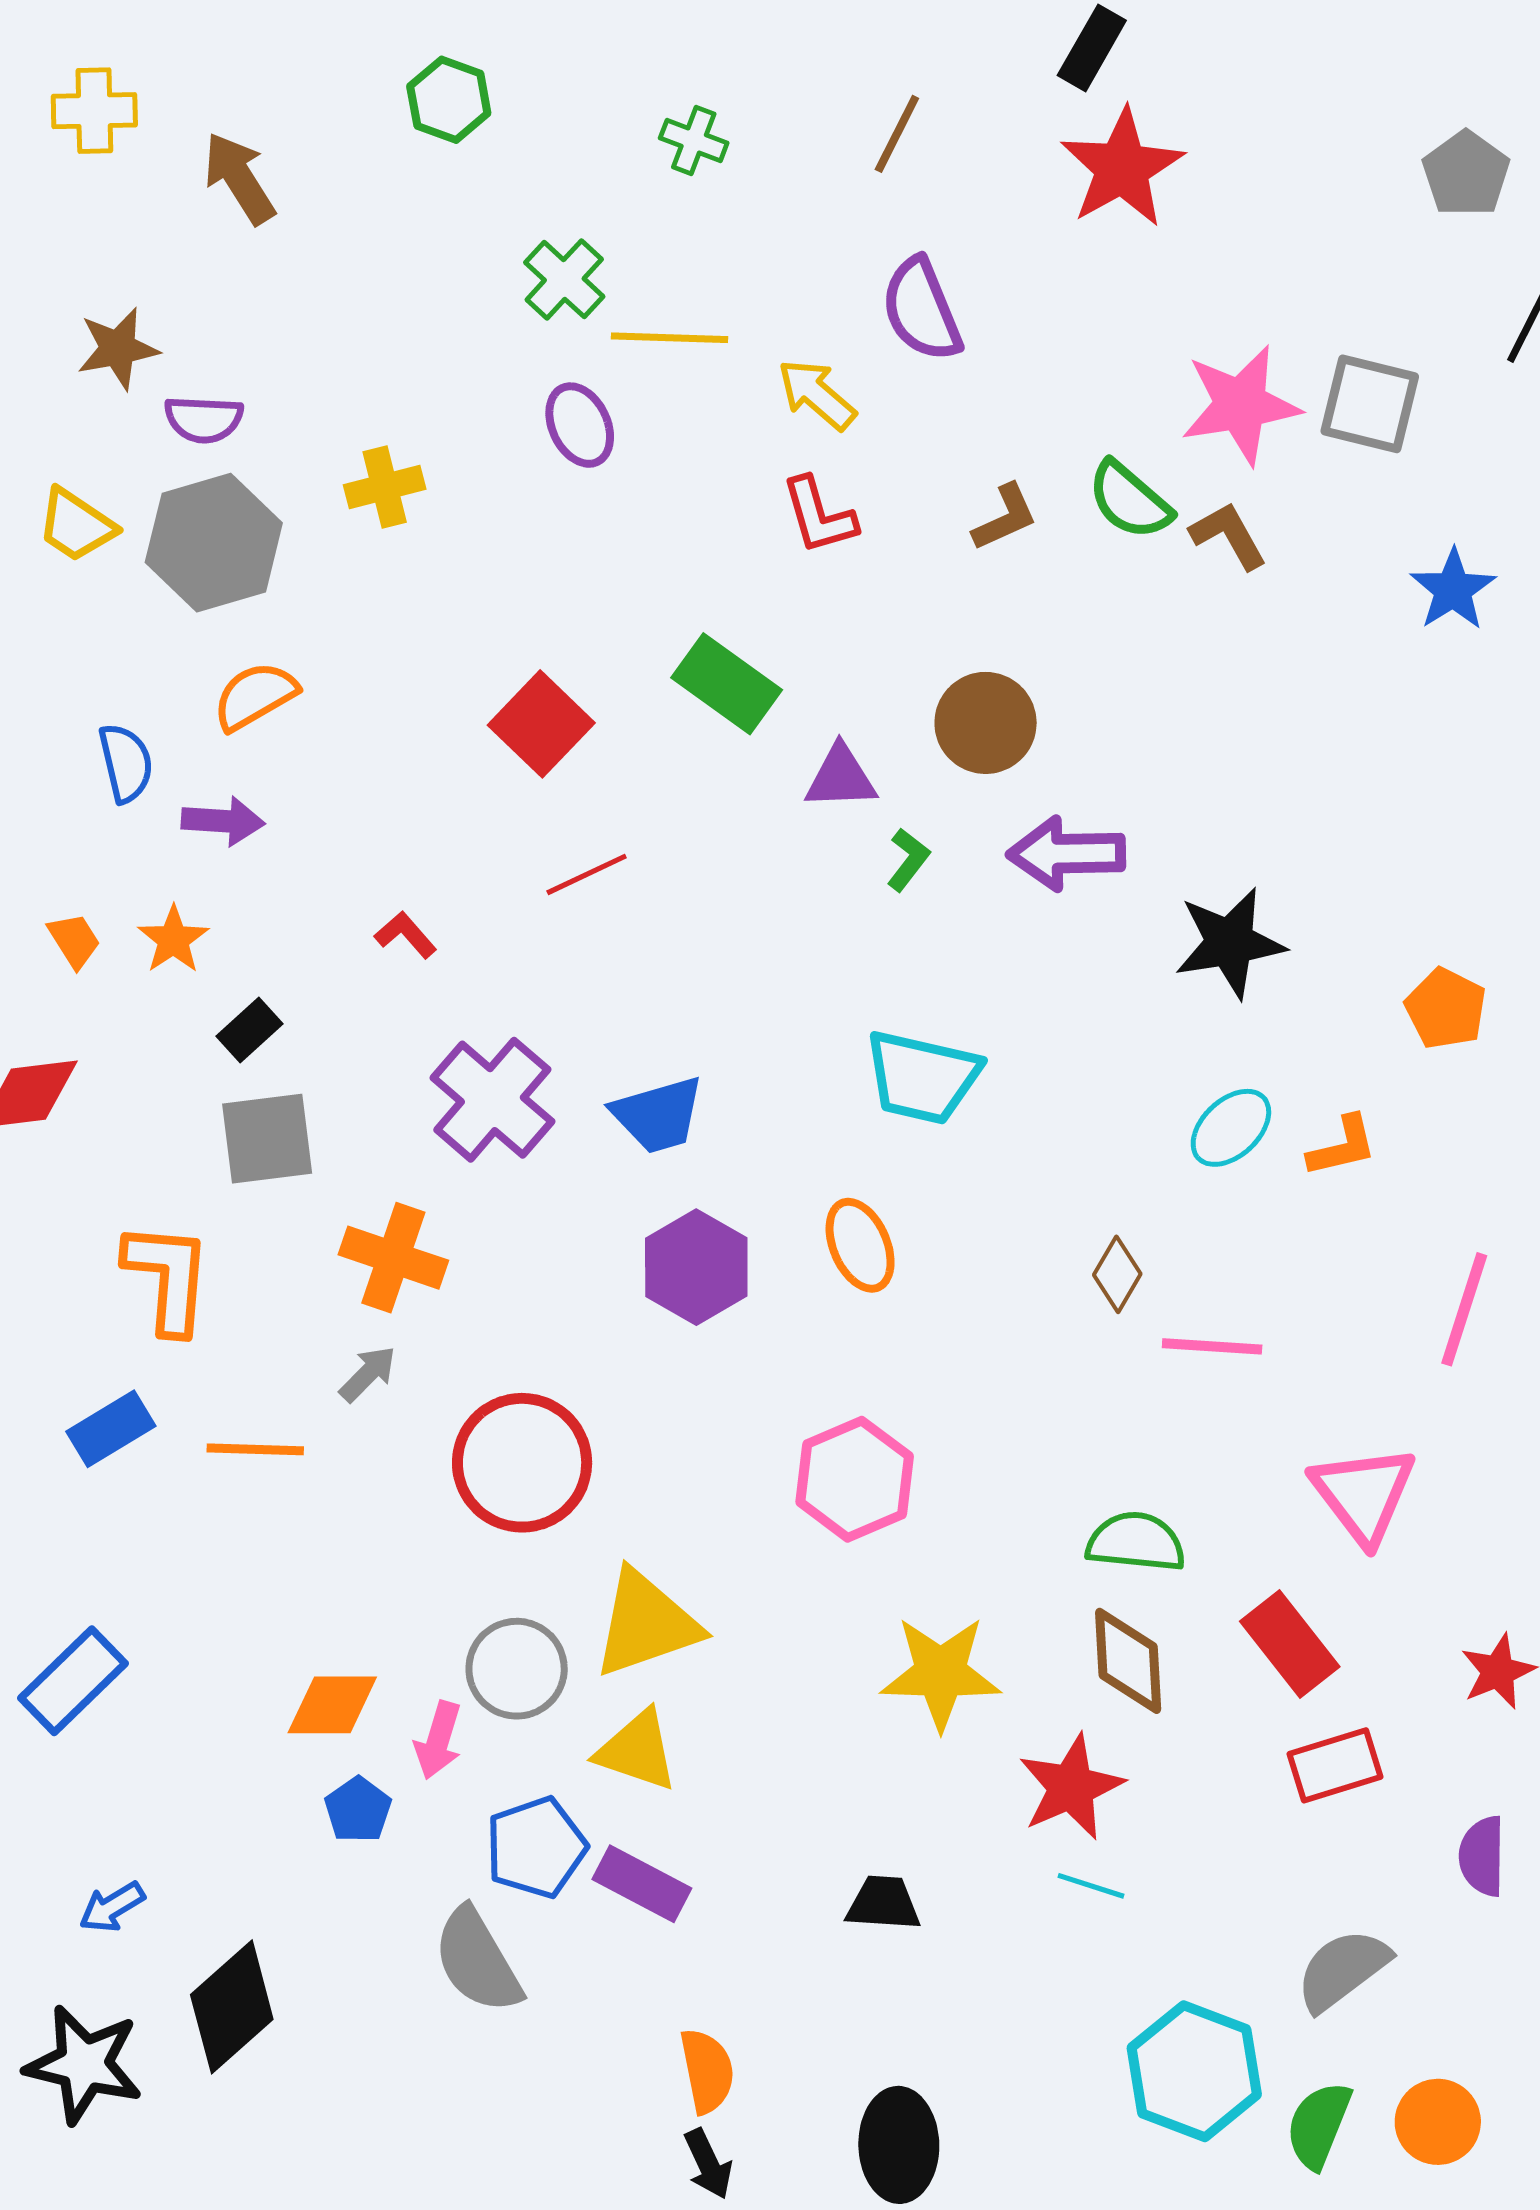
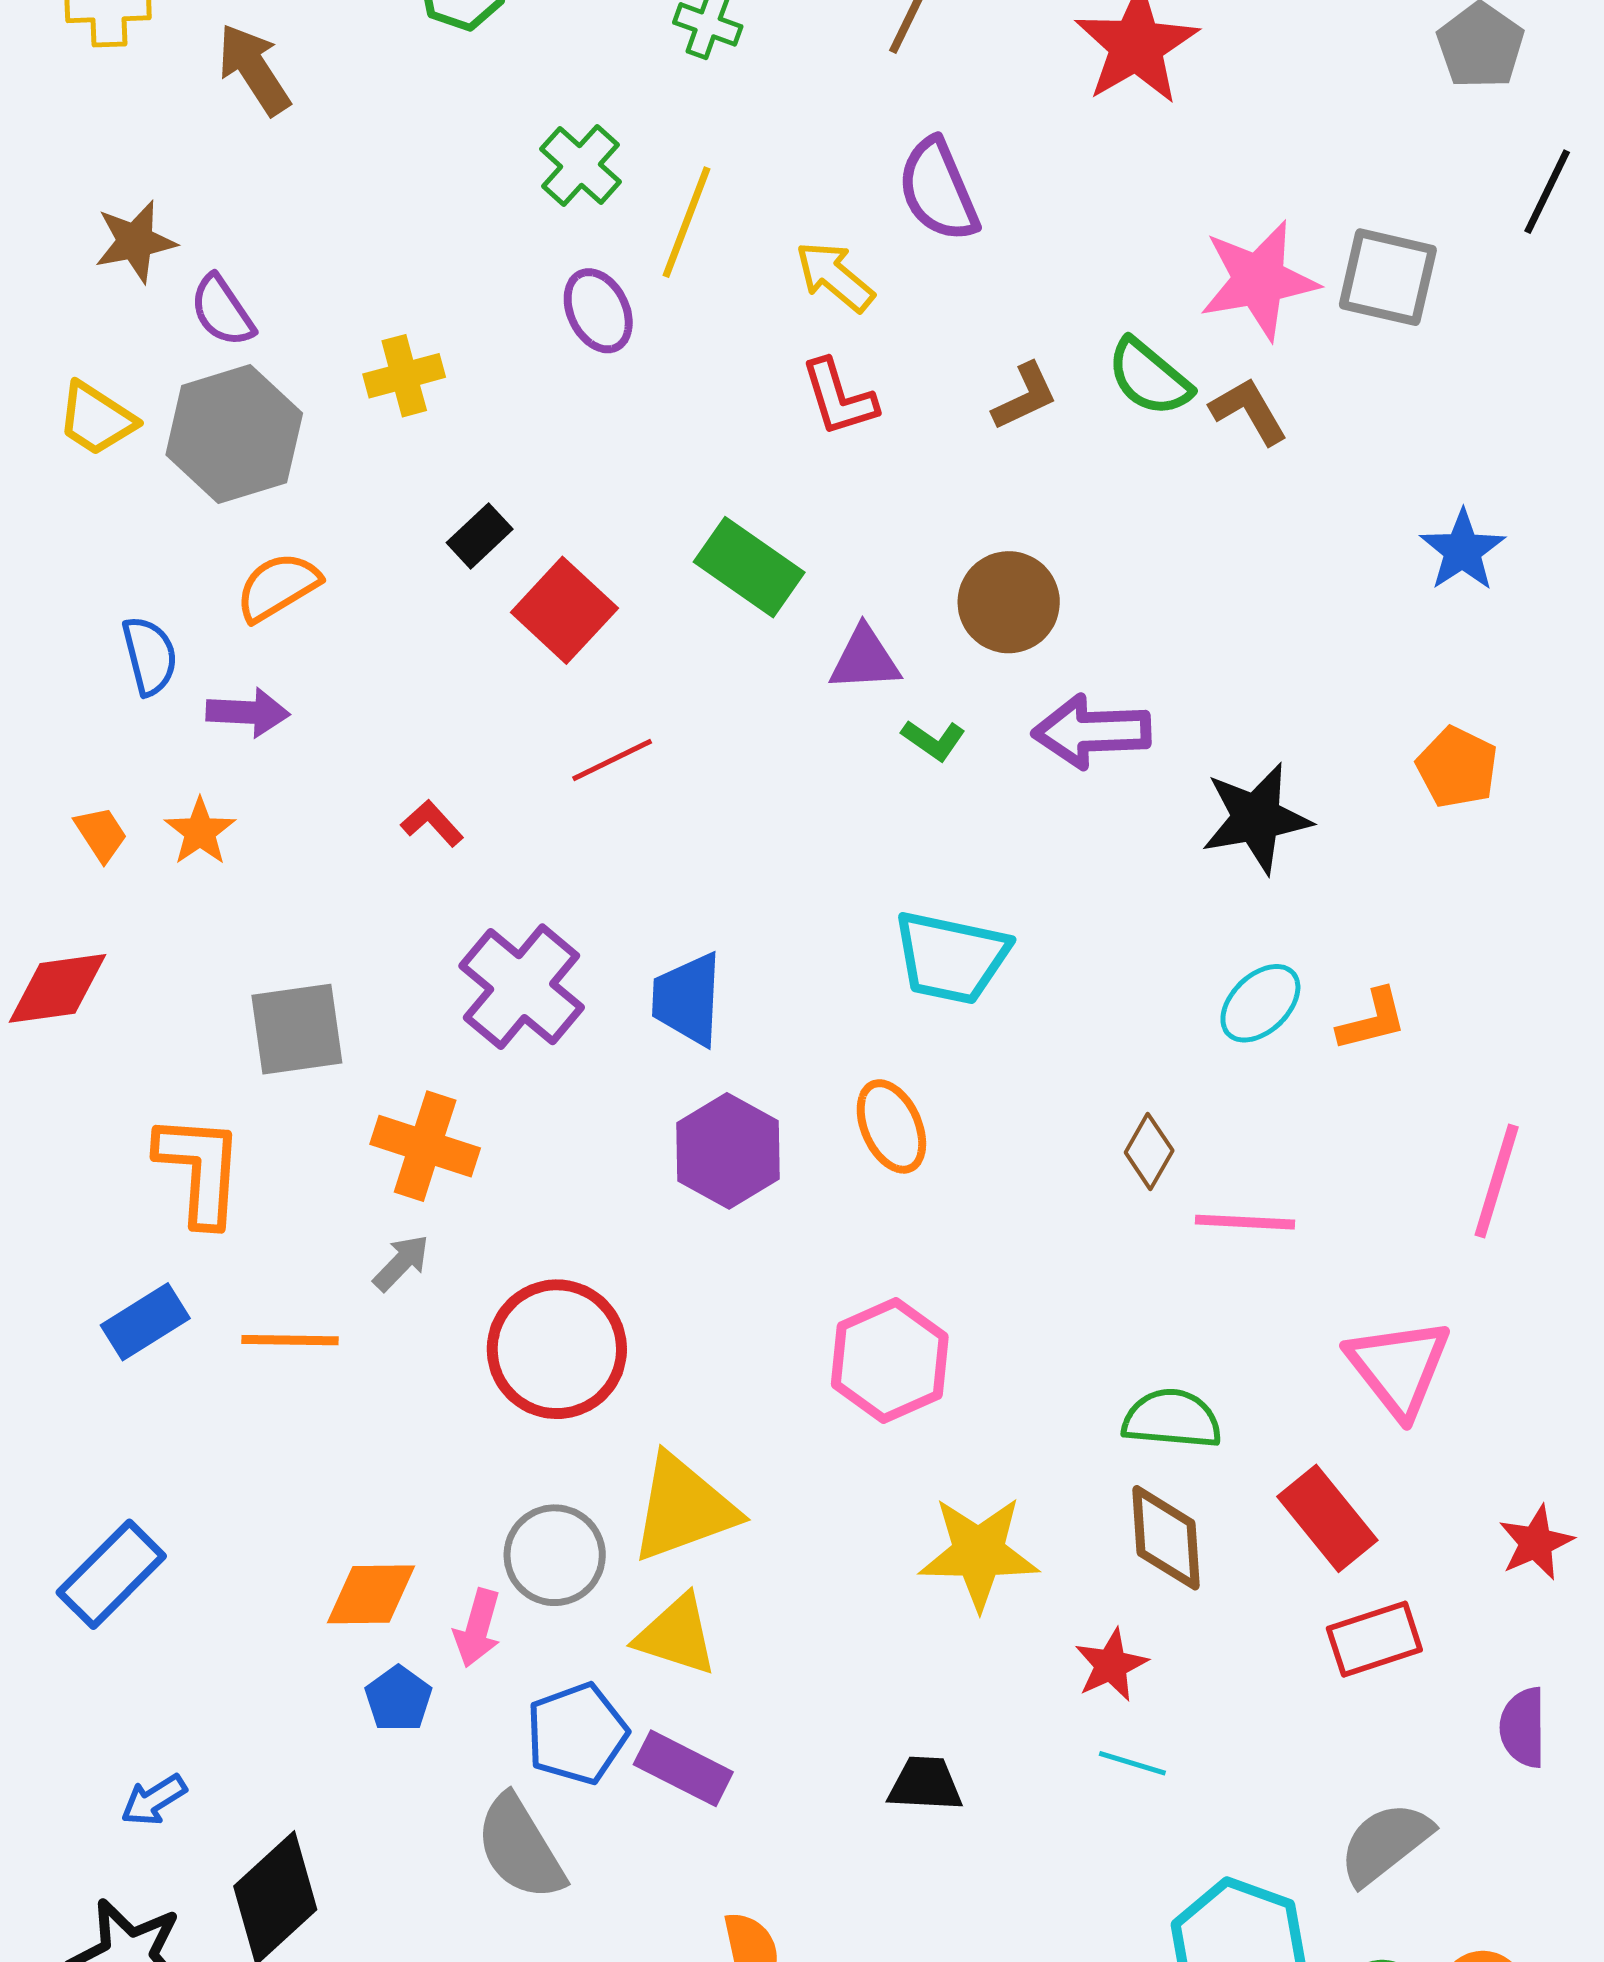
yellow line: (669, 338) -> (687, 222), turned -70
purple semicircle: (204, 419) -> (222, 311), turned 54
blue star: (1453, 590) -> (1463, 550), moved
green L-shape: (908, 860) -> (933, 740), turned 88
orange pentagon: (1446, 1009) -> (1457, 767), moved
black rectangle: (249, 1030) -> (480, 536), moved
blue trapezoid: (658, 1115) -> (687, 999), turned 110
red star: (1071, 1787) -> (1111, 1665), size x0.7

